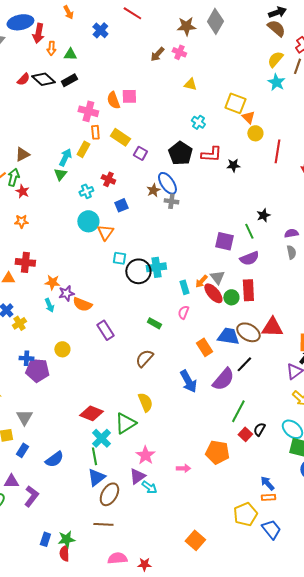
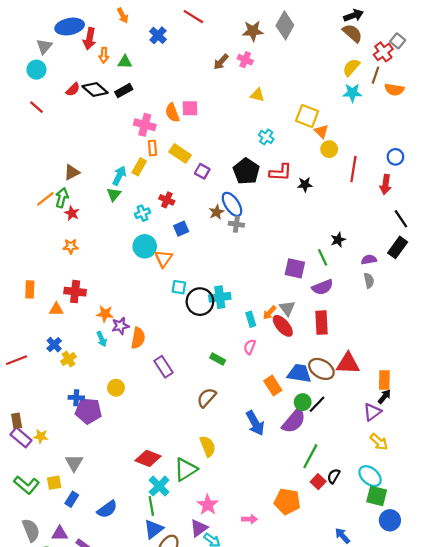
cyan star: (276, 82) -> (352, 93), turned -30
green circle: (231, 297) -> (303, 402), moved
orange semicircle: (82, 304) -> (138, 338), turned -102

